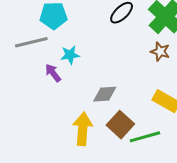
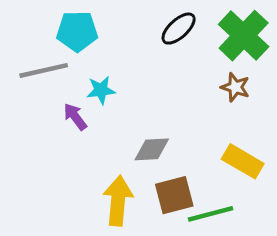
brown square: (120, 125) -> (174, 195), turned 32

